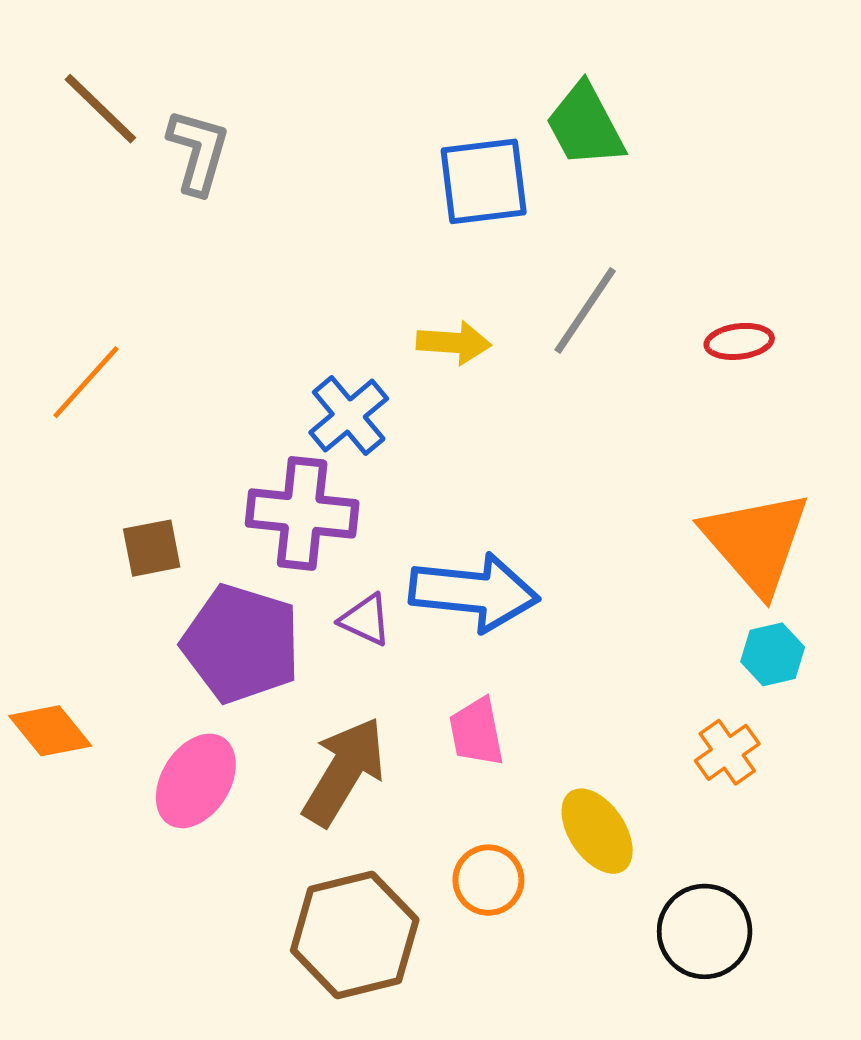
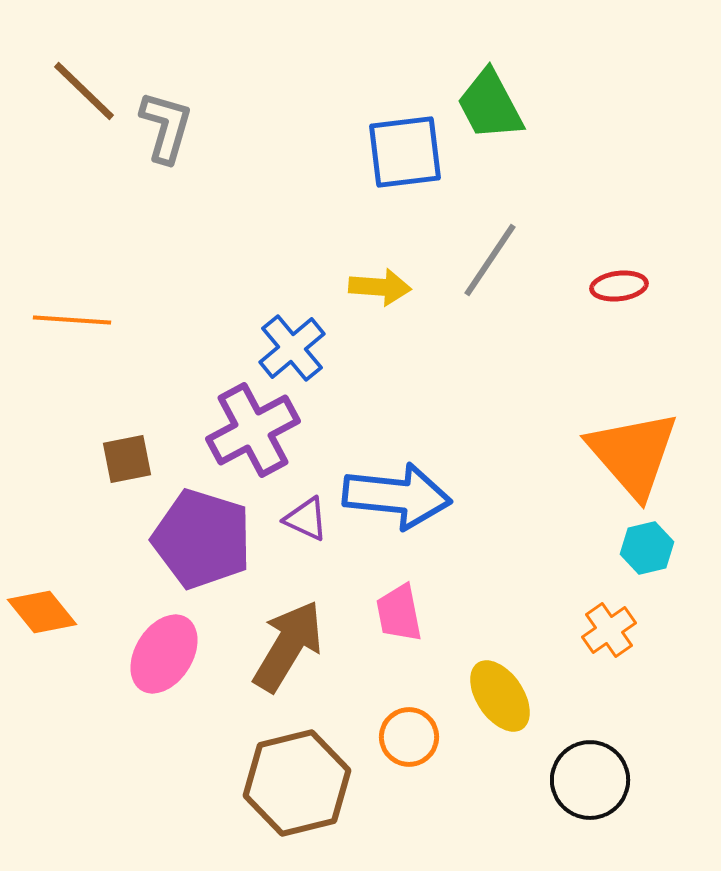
orange line: (86, 382) -> (72, 320), turned 52
purple cross: (302, 513) -> (253, 430), turned -34

